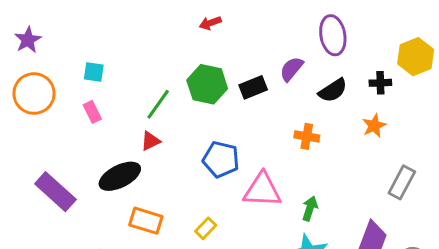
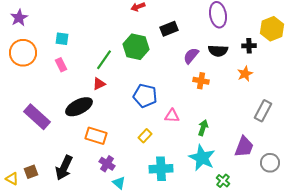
purple semicircle: (291, 69) -> (191, 56), moved
black rectangle: (253, 87) -> (169, 29), moved
black semicircle: (333, 90) -> (218, 51), turned 36
pink triangle: (262, 190) -> (172, 116), size x0.6
yellow rectangle: (206, 228) -> (145, 136), moved

